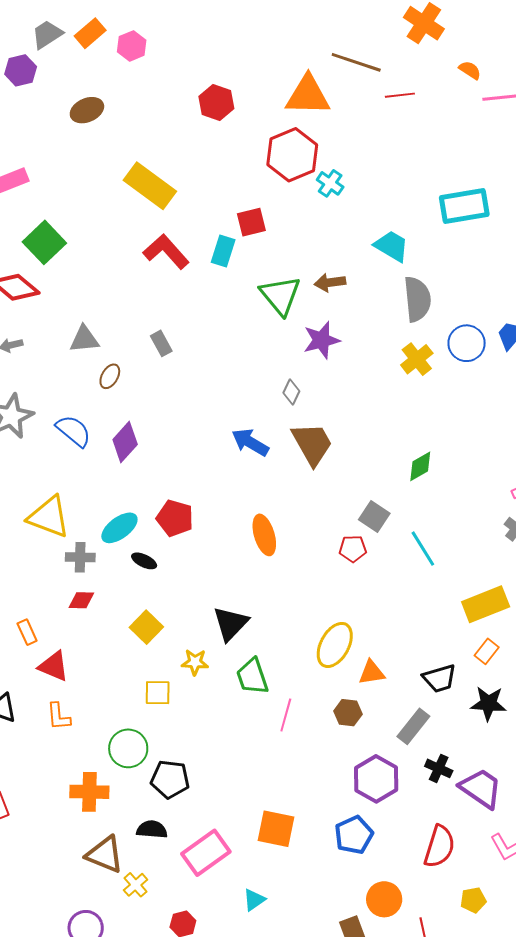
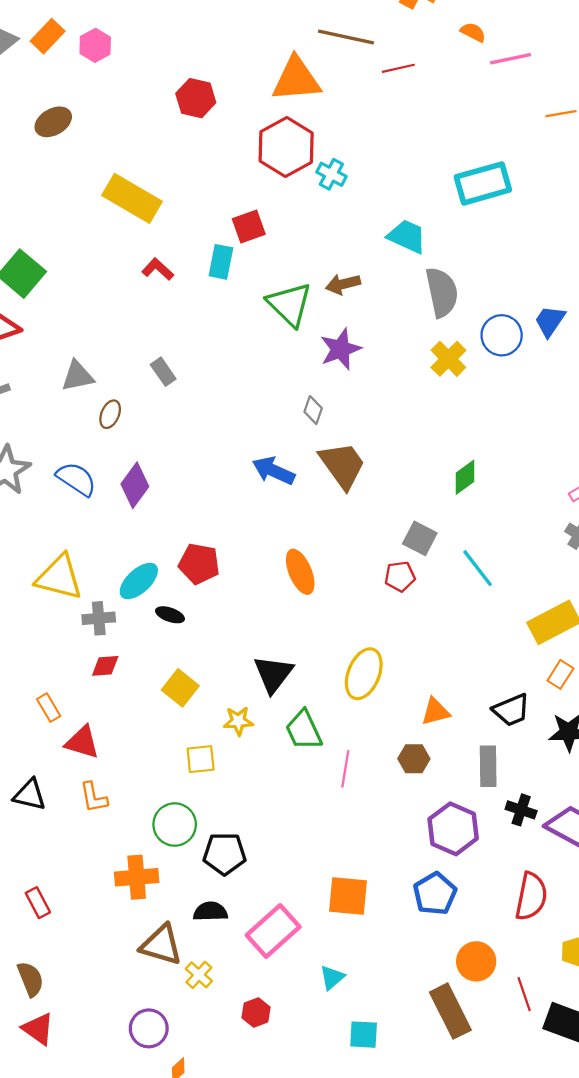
red L-shape: (166, 252) -> (158, 269), size x0.6
yellow ellipse: (335, 645) -> (364, 674), moved
gray rectangle: (413, 726) -> (488, 766), turned -33

